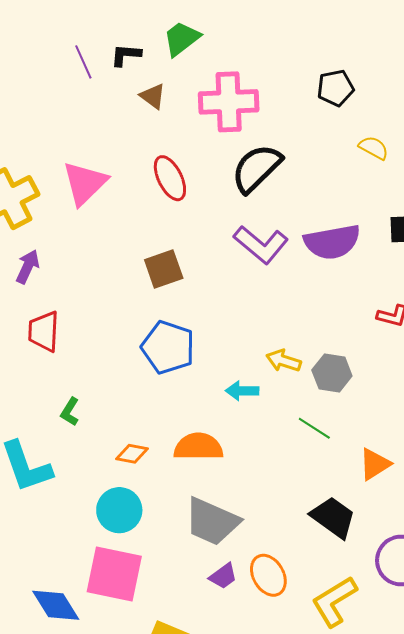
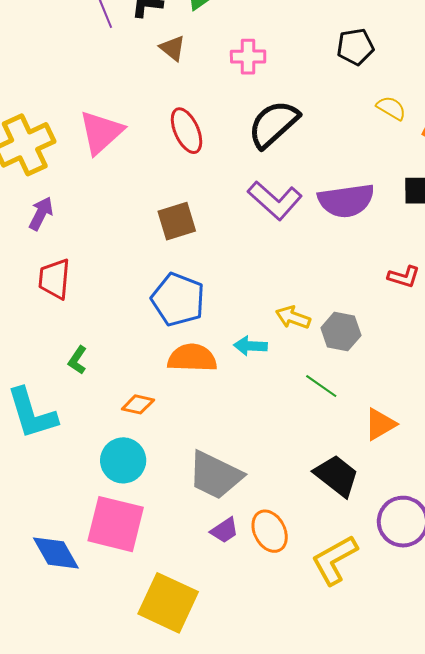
pink cross: (229, 102) -> (248, 57), size x0.6
orange semicircle: (198, 447) -> (192, 358), moved

